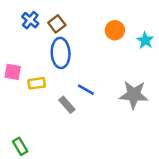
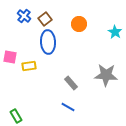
orange circle: (115, 30) -> (79, 24), moved
blue line: (86, 90) -> (68, 107), moved
gray rectangle: (67, 105) -> (71, 83), moved

